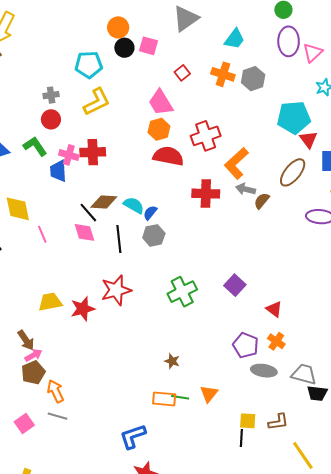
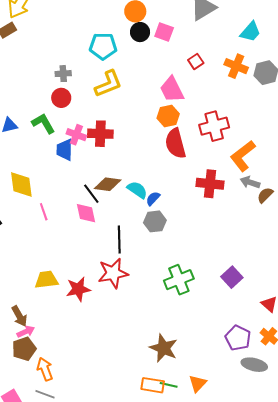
red semicircle: (168, 156) -> (175, 143), turned -120
black line: (119, 239) -> (119, 239), moved
brown star: (172, 361) -> (164, 348), size x1.8

